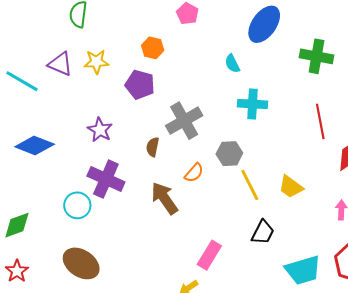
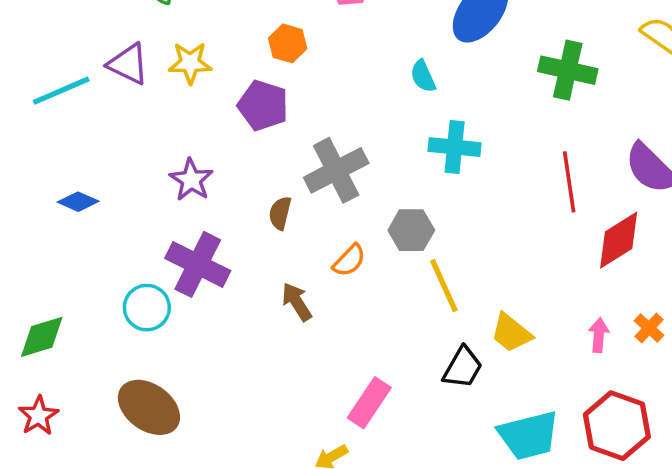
cyan line: (22, 81) -> (61, 91), turned -56
blue diamond: (35, 145) -> (78, 202), size x0.6
yellow trapezoid: (291, 187) -> (511, 333), moved
brown arrow: (165, 198) -> (297, 302), size x0.7

